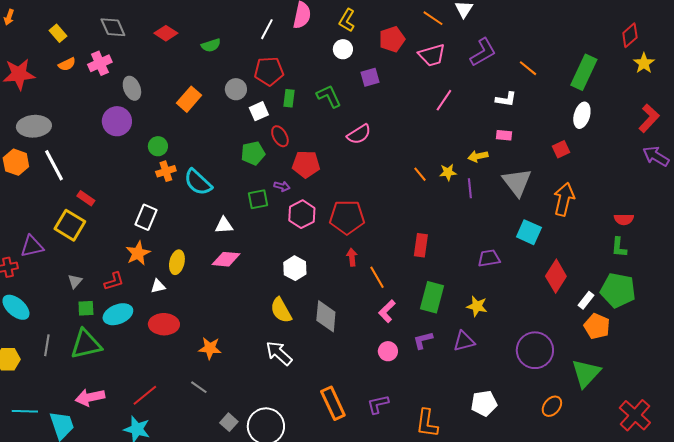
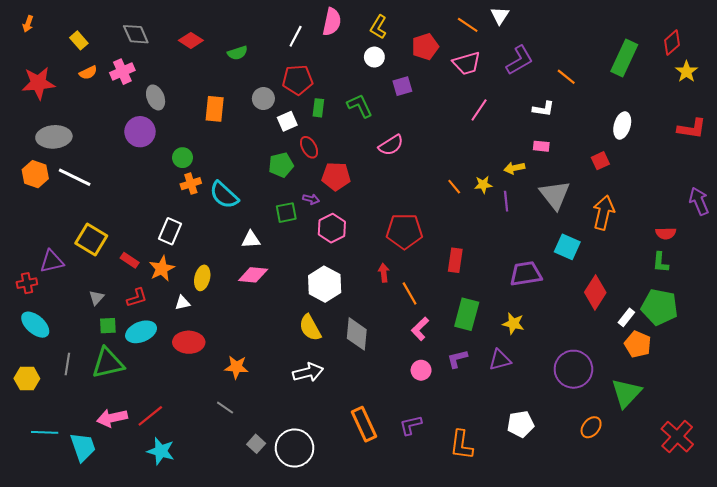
green rectangle: (584, 72) -> (624, 58), moved
orange rectangle: (189, 99) -> (215, 109), turned -35
red L-shape: (649, 118) -> (692, 129), turned 56
purple arrow: (656, 156) -> (699, 201), moved, turned 36
white line: (54, 165) -> (75, 177), turned -36
red rectangle: (86, 198) -> (130, 260), moved
red pentagon: (347, 217) -> (404, 231), moved
purple trapezoid: (489, 258) -> (526, 274), size x1.4
white hexagon: (295, 268) -> (325, 284), size x1.4
white arrow: (279, 353) -> (308, 372), turned 124
red line: (145, 395) -> (150, 416), moved

